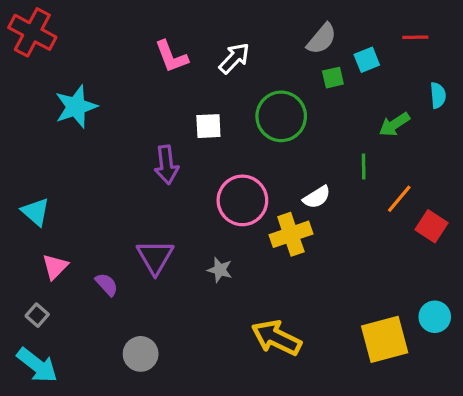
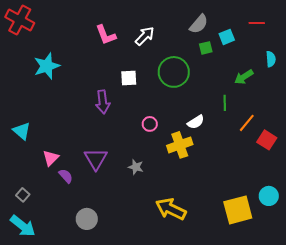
pink circle: (242, 200) -> (150, 124), size x0.5
pink triangle: (55, 267) -> (51, 158), moved

